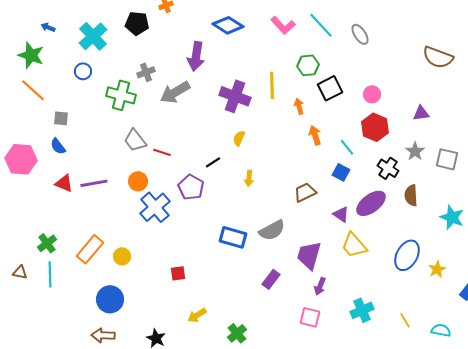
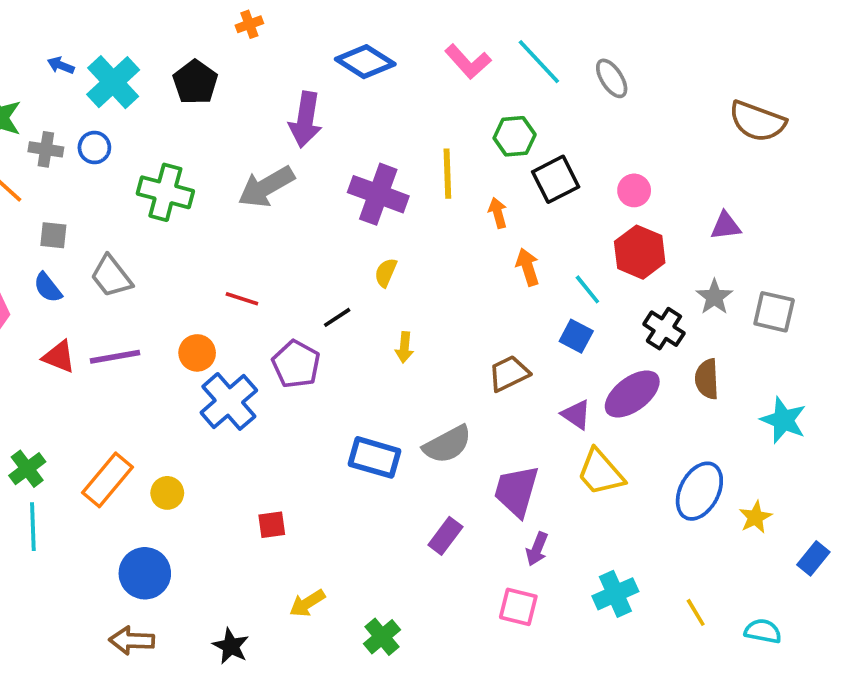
black pentagon: (137, 23) -> (195, 82), moved, turned 30
blue arrow: (48, 27) -> (61, 65), moved
gray cross: (146, 72) -> (46, 149), moved, turned 30
gray trapezoid: (135, 140) -> (111, 276), moved

